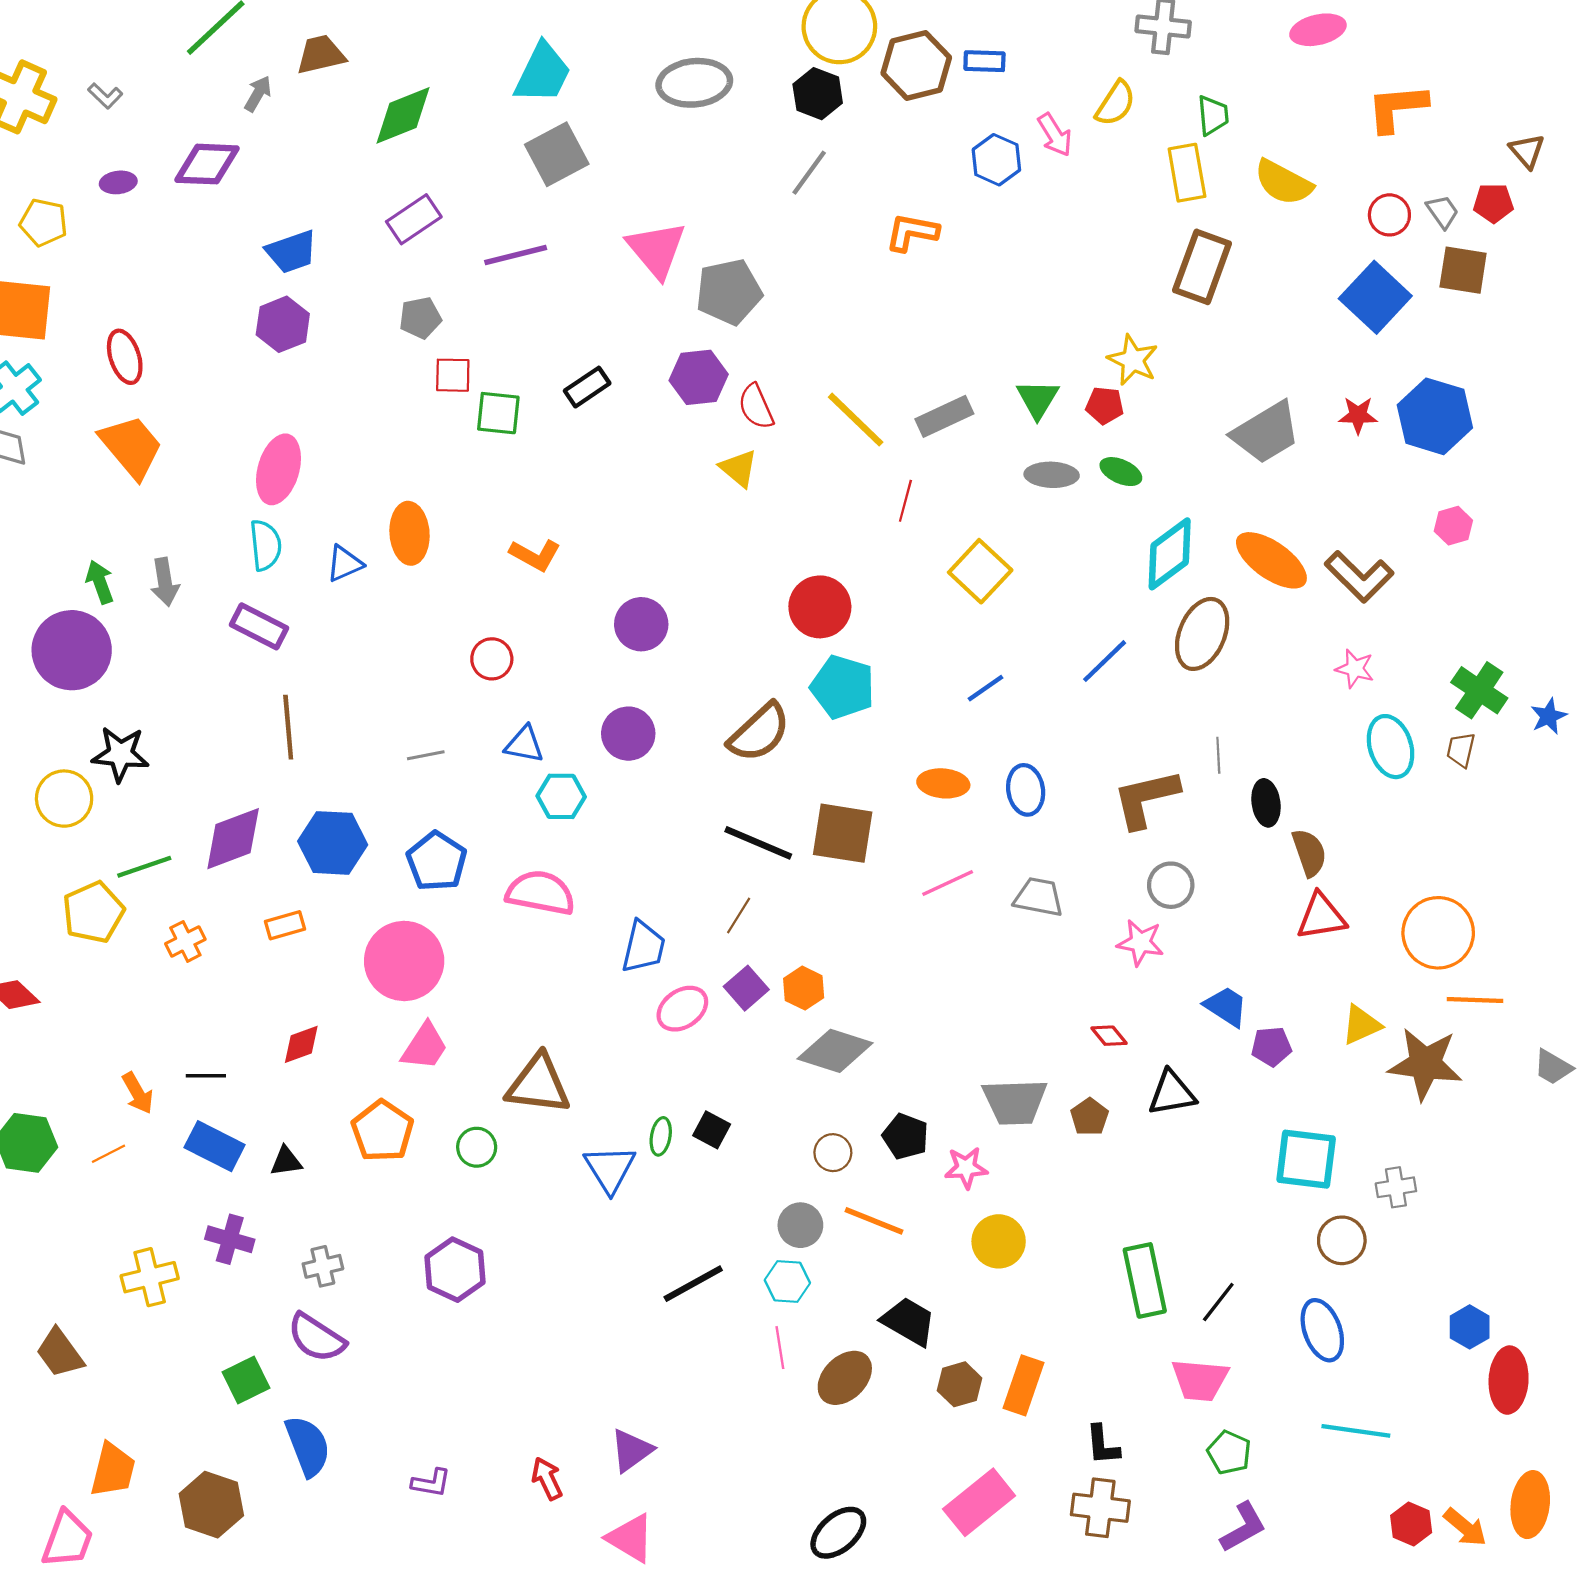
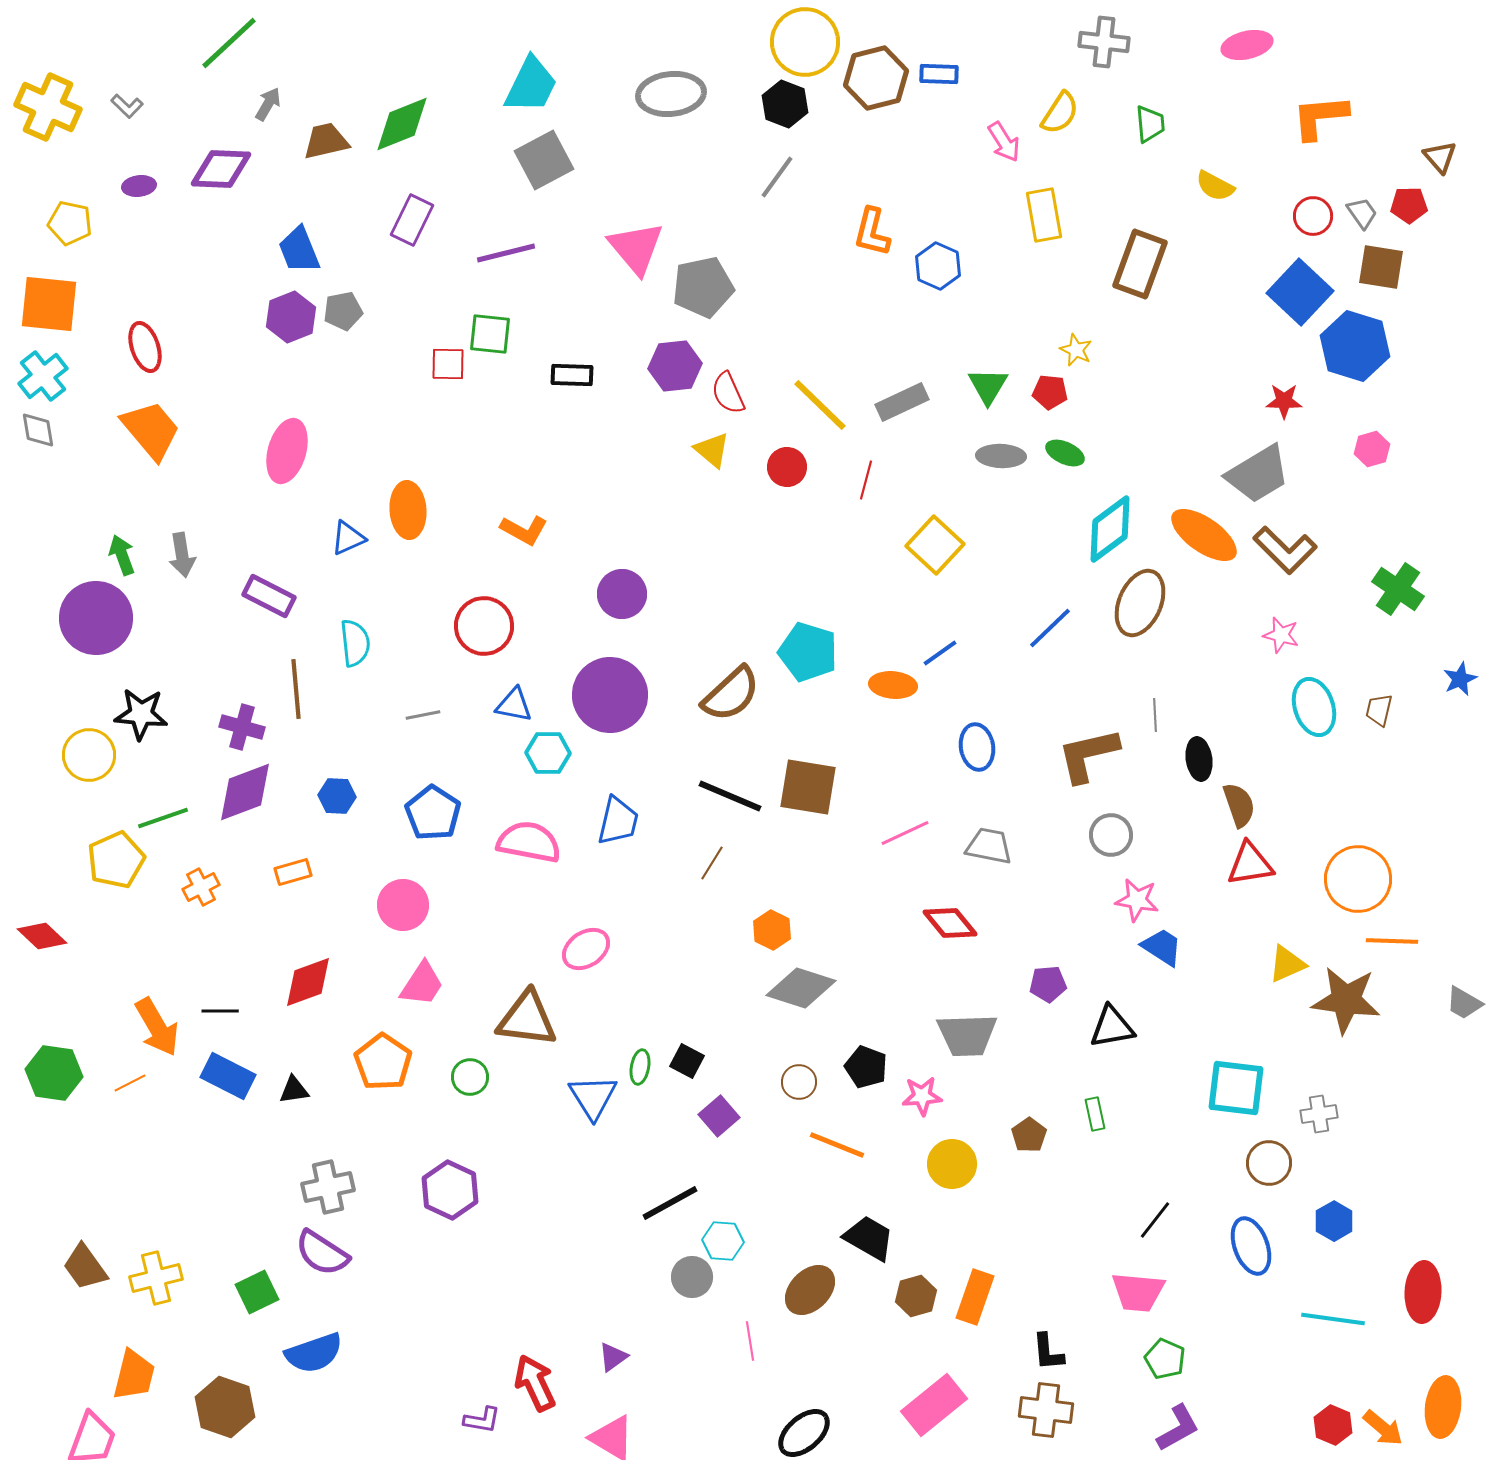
brown trapezoid: (321, 55) -> (326, 141), moved
blue hexagon: (996, 160) -> (938, 266), moved
yellow rectangle: (1187, 173) -> (1044, 215), moved
yellow semicircle: (1283, 182) -> (1215, 186), size x0.7
purple rectangle: (414, 219) -> (412, 220), turned -30
orange L-shape: (912, 232) -> (872, 232), turned -87
blue trapezoid: (291, 252) -> (299, 250), turned 87
gray pentagon: (420, 318) -> (343, 311), moved
yellow star: (1133, 360) -> (1076, 350), size x0.7
black rectangle: (587, 387) -> (572, 375), turned 36
green square: (498, 413) -> (490, 334), moved
blue hexagon: (1435, 416) -> (1355, 346), moved
gray trapezoid: (1266, 433) -> (1258, 474), moved
pink hexagon: (1453, 526) -> (1372, 449), moved
cyan semicircle: (265, 545) -> (355, 643), moved
red circle: (820, 607) -> (787, 467), moved, size x0.7
red circle: (492, 659) -> (484, 626), size x1.5
green cross: (1479, 690) -> (1398, 589), moved
purple circle: (628, 734) -> (610, 695), size x1.5
orange ellipse: (943, 783) -> (893, 685), moved
blue hexagon: (333, 843) -> (337, 796), size x0.6
pink star: (1140, 943) -> (1137, 900), moved
blue trapezoid: (643, 947) -> (618, 821), moved
pink circle: (404, 961) -> (403, 905), size x0.7
purple square: (746, 988) -> (719, 1116), moved
pink ellipse: (682, 1009) -> (586, 949), moved
red diamond: (1109, 1036) -> (950, 923), moved, size x1.6
red diamond: (301, 1044) -> (308, 982), size x1.4
purple pentagon: (1271, 1047) -> (1048, 984), moved
orange arrow: (138, 1093) -> (157, 1027), size x1.5
brown pentagon: (1090, 1117) -> (1029, 1135), moved
gray circle: (800, 1225) -> (692, 1277), moved
purple cross: (230, 1239) -> (242, 727), moved
gray cross: (323, 1266) -> (328, 1187), size x1.4
yellow cross: (150, 1277) -> (156, 1278), moved
green rectangle: (1145, 1280) -> (1095, 1114), moved, size x0.5
cyan hexagon: (787, 1281) -> (723, 1241), moved
blue hexagon: (1470, 1327) -> (1334, 1221), moved
pink line: (780, 1348) -> (750, 1341), moved
cyan line: (1356, 1431) -> (1333, 1319), moved
blue semicircle: (308, 1446) -> (314, 1353), turned 92
purple triangle: (631, 1450) -> (613, 1357), size x0.7
red arrow: (547, 1479) -> (535, 1383), size x1.4
purple L-shape: (431, 1483) -> (482, 1420), moved

